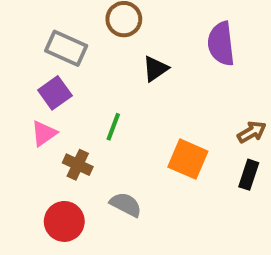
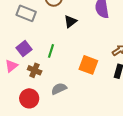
purple square: (55, 93) -> (24, 49), moved
pink triangle: (44, 133) -> (11, 66), moved
gray semicircle: (126, 205) -> (59, 89), turned -49

